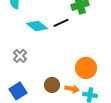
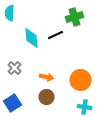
cyan diamond: (37, 26) -> (32, 38), turned 45
orange arrow: (72, 89) -> (47, 77), moved

